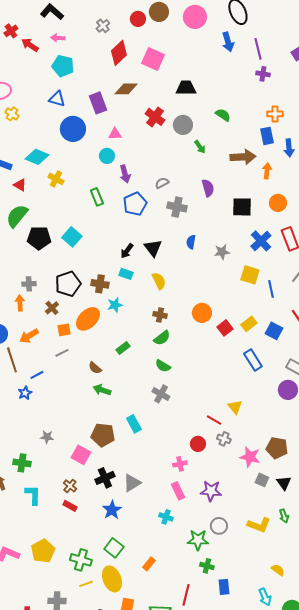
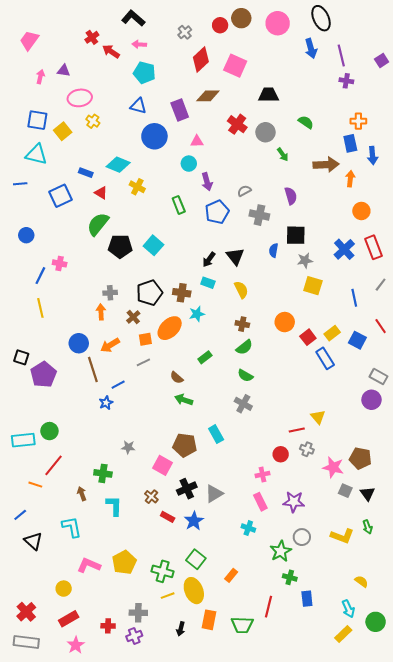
black square: (242, 207) -> (296, 235), moved
yellow square: (250, 275) -> (313, 286), moved
blue rectangle: (253, 360) -> (325, 358), moved
red line: (214, 420) -> (297, 430), turned -42
red rectangle: (70, 506) -> (168, 517), moved
green star: (198, 540) -> (281, 551), turned -30

